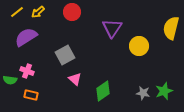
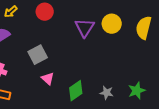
yellow circle: (139, 46) -> (112, 24), moved
gray star: (143, 93) -> (107, 93), moved

